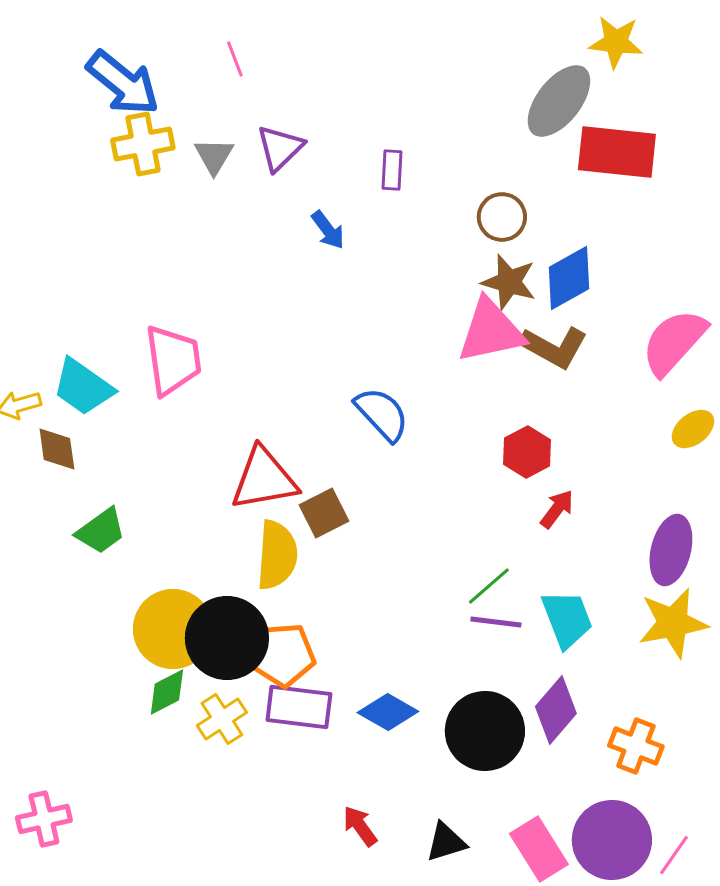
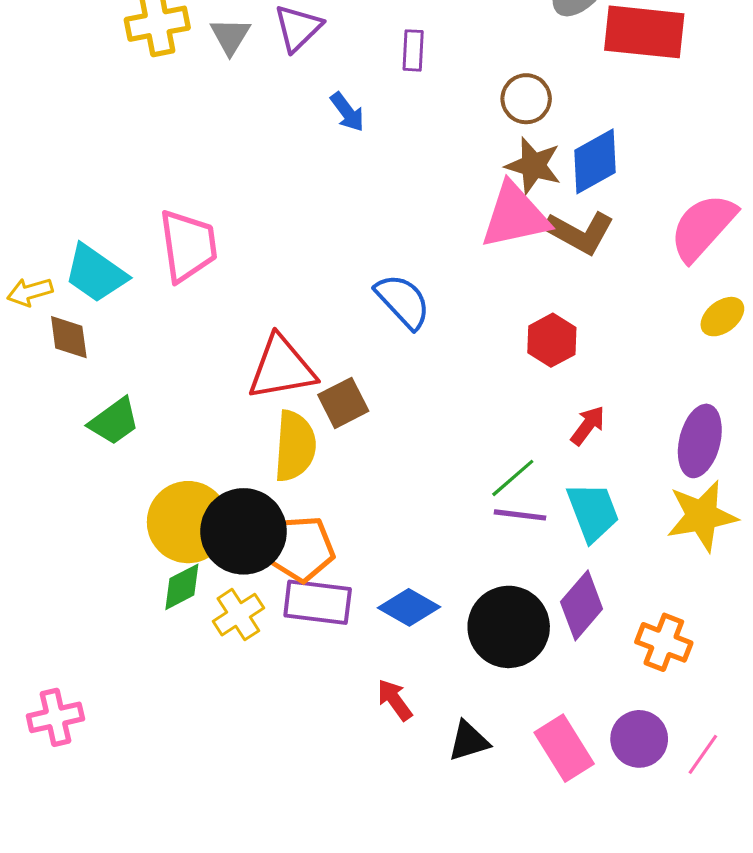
red arrow: (557, 509) -> (588, 426), moved
red arrow: (360, 826) -> (395, 700), moved
purple circle: (612, 840) -> (639, 739), size x0.7

